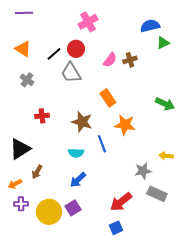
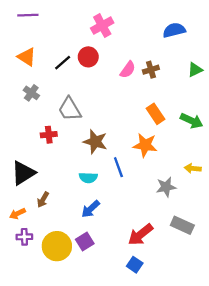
green triangle: (163, 43) -> (195, 70), moved
gray trapezoid: (71, 73) -> (70, 109), moved
orange rectangle: (108, 98) -> (156, 114), moved
yellow arrow: (166, 156) -> (193, 168), moved
gray star: (143, 171) -> (166, 187), moved
blue square: (116, 228) -> (135, 265), turned -32

